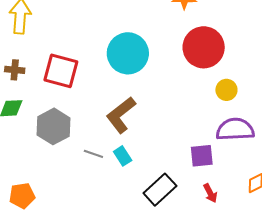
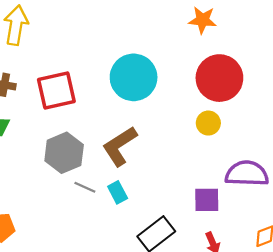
red square: (61, 71) -> (56, 90), turned -33
yellow circle: (226, 90) -> (208, 123), moved
gray hexagon: (54, 126) -> (64, 153), moved

